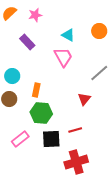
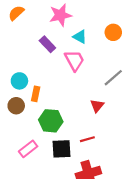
pink star: (35, 15) -> (60, 15), moved, size x1.5
purple rectangle: (27, 42) -> (47, 44), moved
orange rectangle: (36, 90) -> (36, 94), moved

